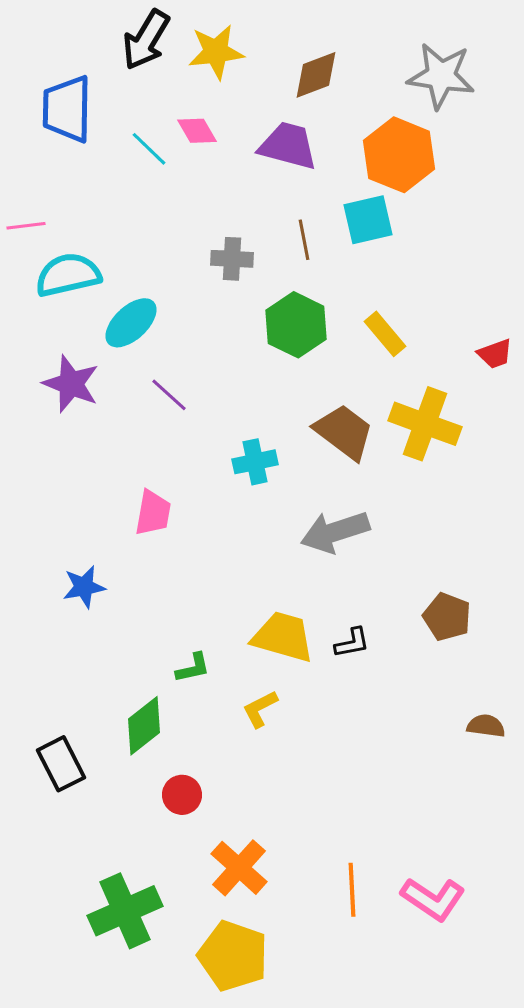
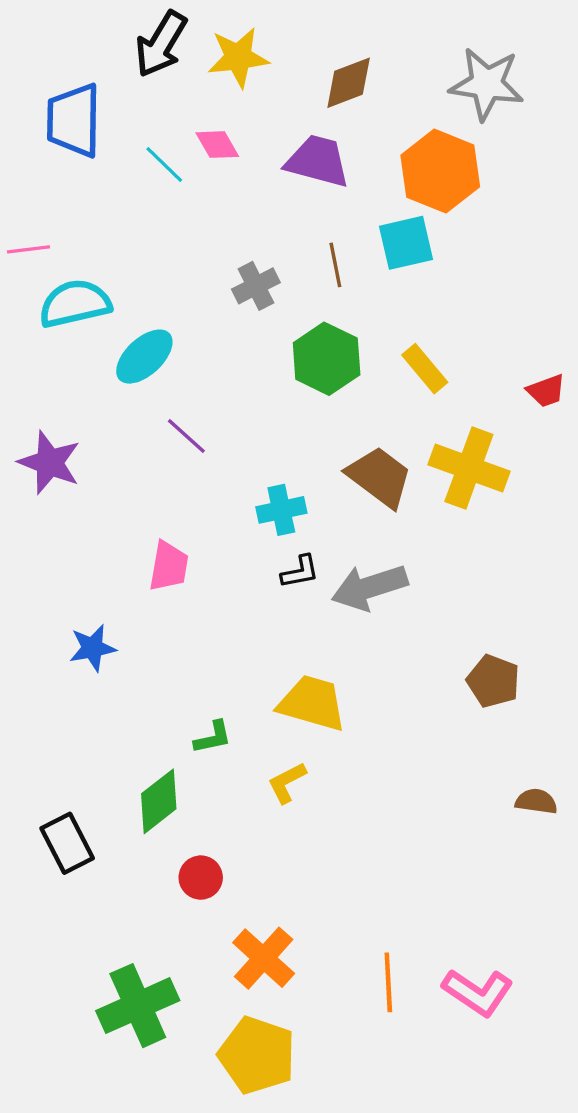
gray cross: (232, 259) -> (256, 286), turned -30
purple star: (71, 384) -> (49, 462), moved
black L-shape: (352, 643) -> (300, 572), moved

